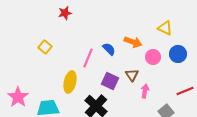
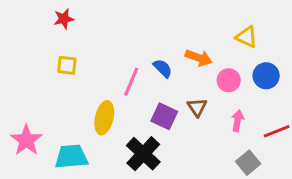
red star: (65, 13) -> (64, 19), moved
yellow square: (45, 47) -> (67, 65), turned -32
pink arrow: (145, 91) -> (238, 121), moved

